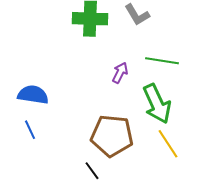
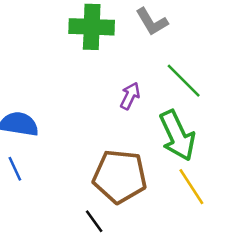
green line: (162, 61) -> (184, 81), turned 36

